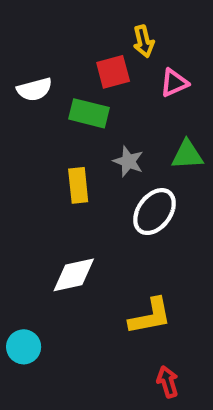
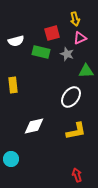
yellow arrow: (144, 41) -> (75, 19), moved
gray star: (128, 161) -> (67, 54), moved
yellow rectangle: (78, 185) -> (13, 85), moved
yellow L-shape: (150, 316) -> (76, 131), moved

